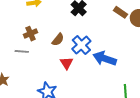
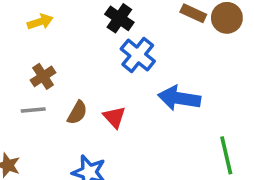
brown semicircle: (58, 40) -> (77, 113), moved
blue cross: (81, 45) -> (138, 55), moved

